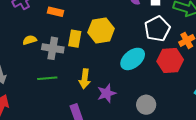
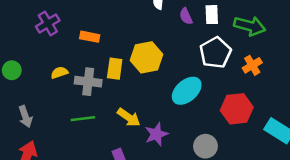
red hexagon: (170, 61) -> (237, 109), moved
yellow arrow: (85, 79) -> (129, 117), turned -60

